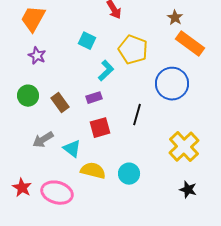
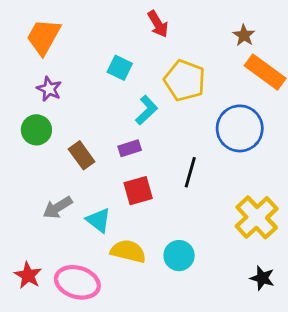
green circle: (28, 96) -> (36, 130), moved

